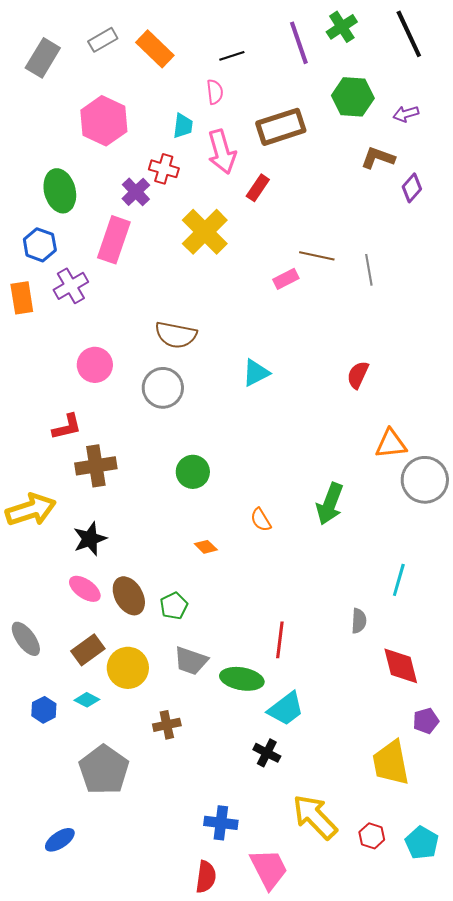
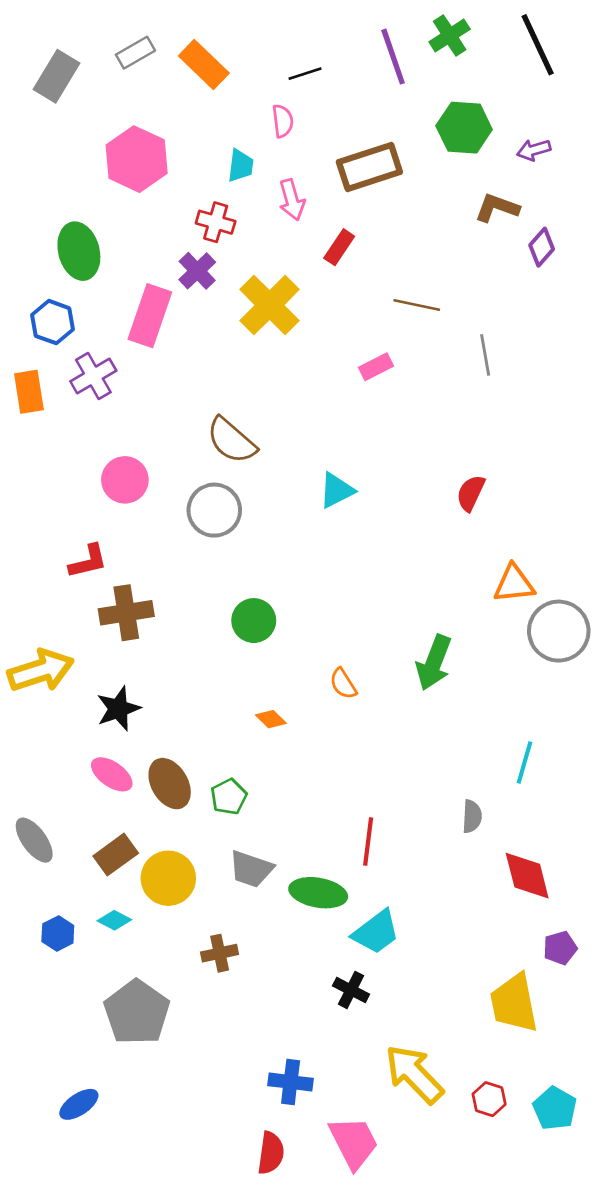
pink arrow: (222, 152) -> (292, 200), size x0.7
purple cross: (136, 192) -> (197, 271), moved
brown line: (317, 256) -> (417, 305), moved
brown semicircle: (176, 335) -> (231, 440), turned 30

